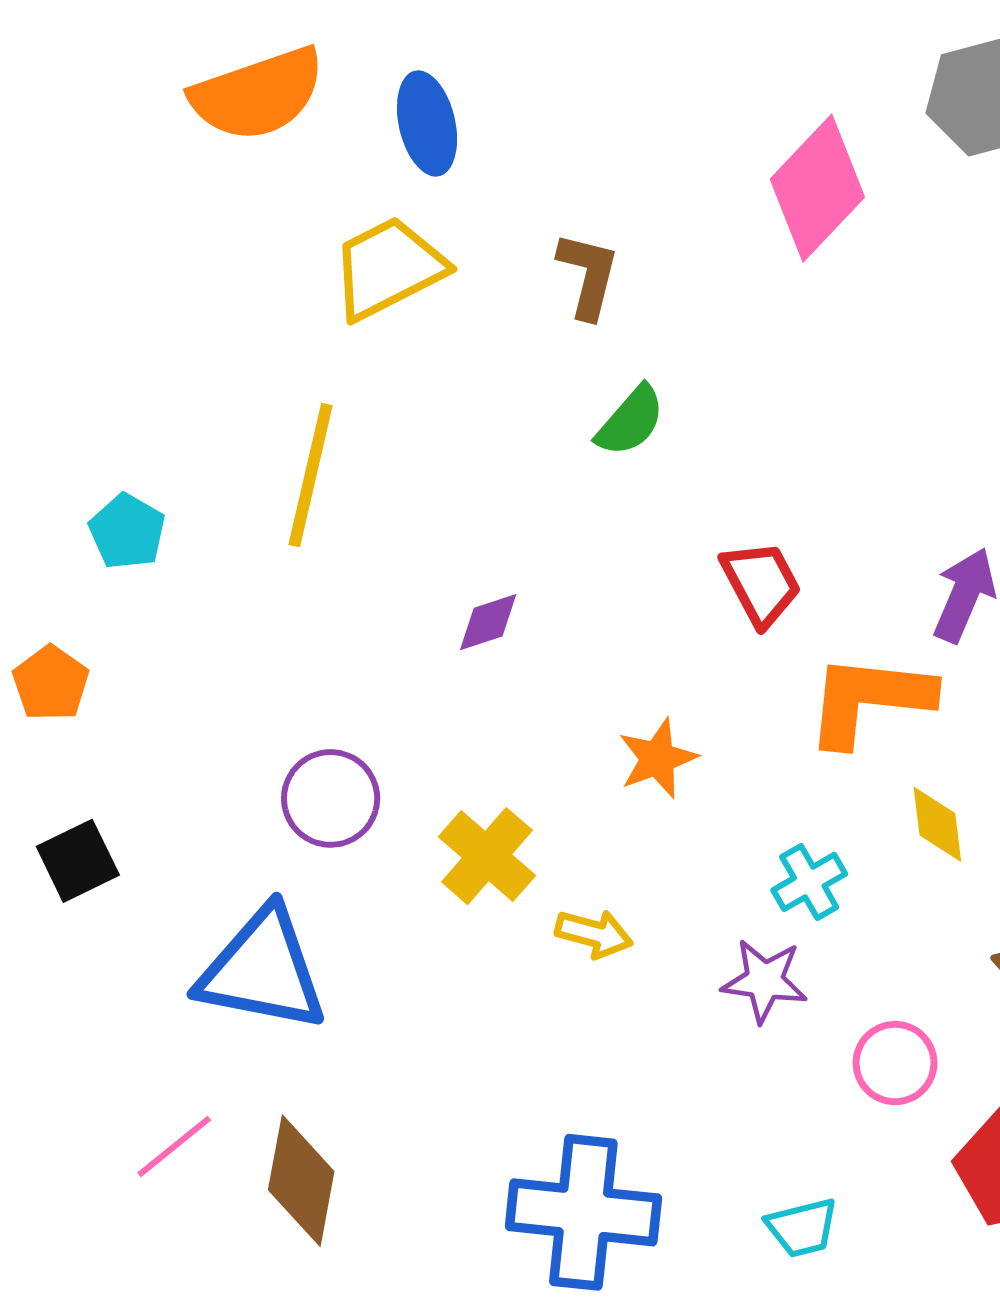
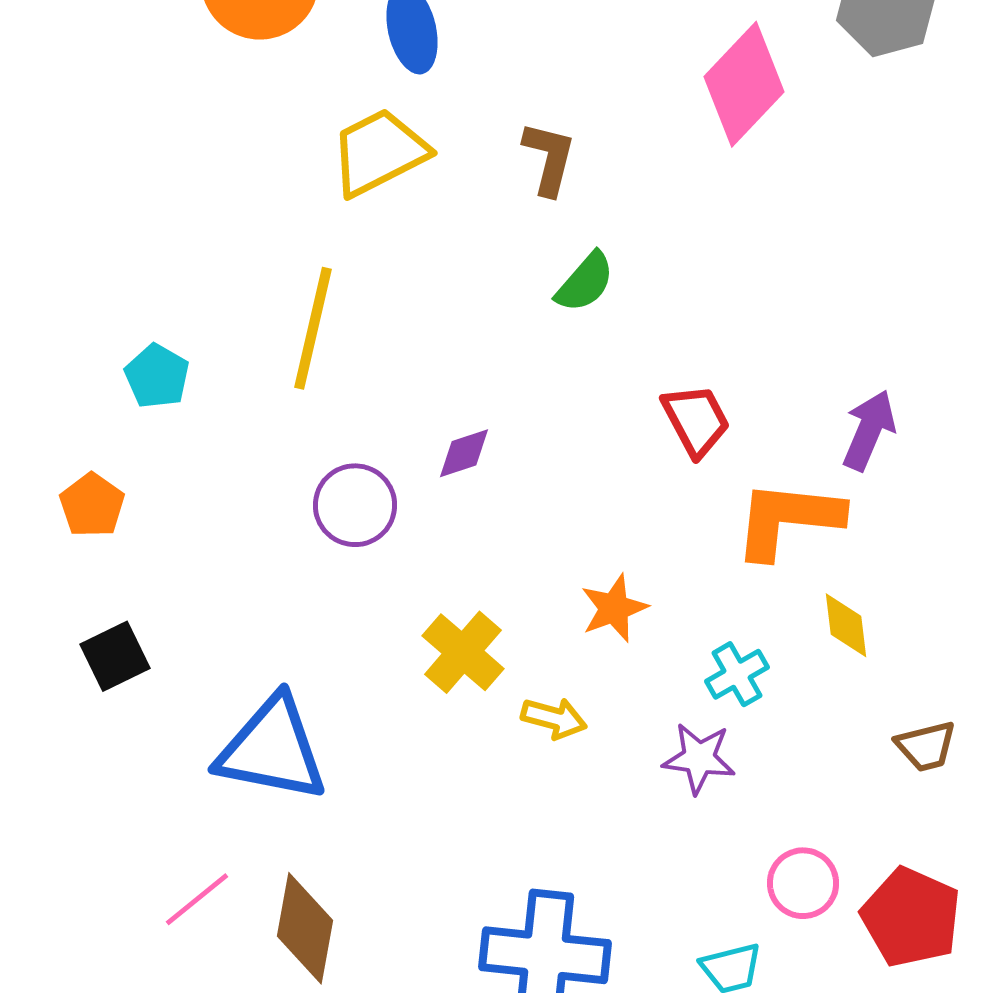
orange star: (657, 758) -> (614, 608), moved
purple circle: (331, 798) -> (355, 505), moved
pink circle: (895, 1063) -> (803, 883), moved

